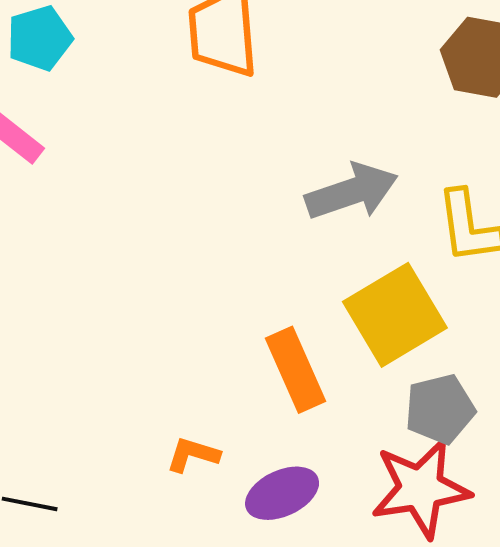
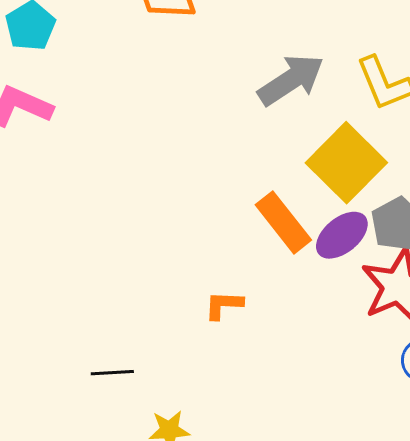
purple ellipse: (282, 493) -> (342, 235), moved

